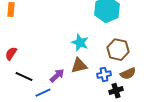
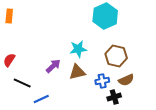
cyan star: (80, 43) -> (78, 49), turned -30
purple arrow: (57, 76) -> (53, 66), moved

